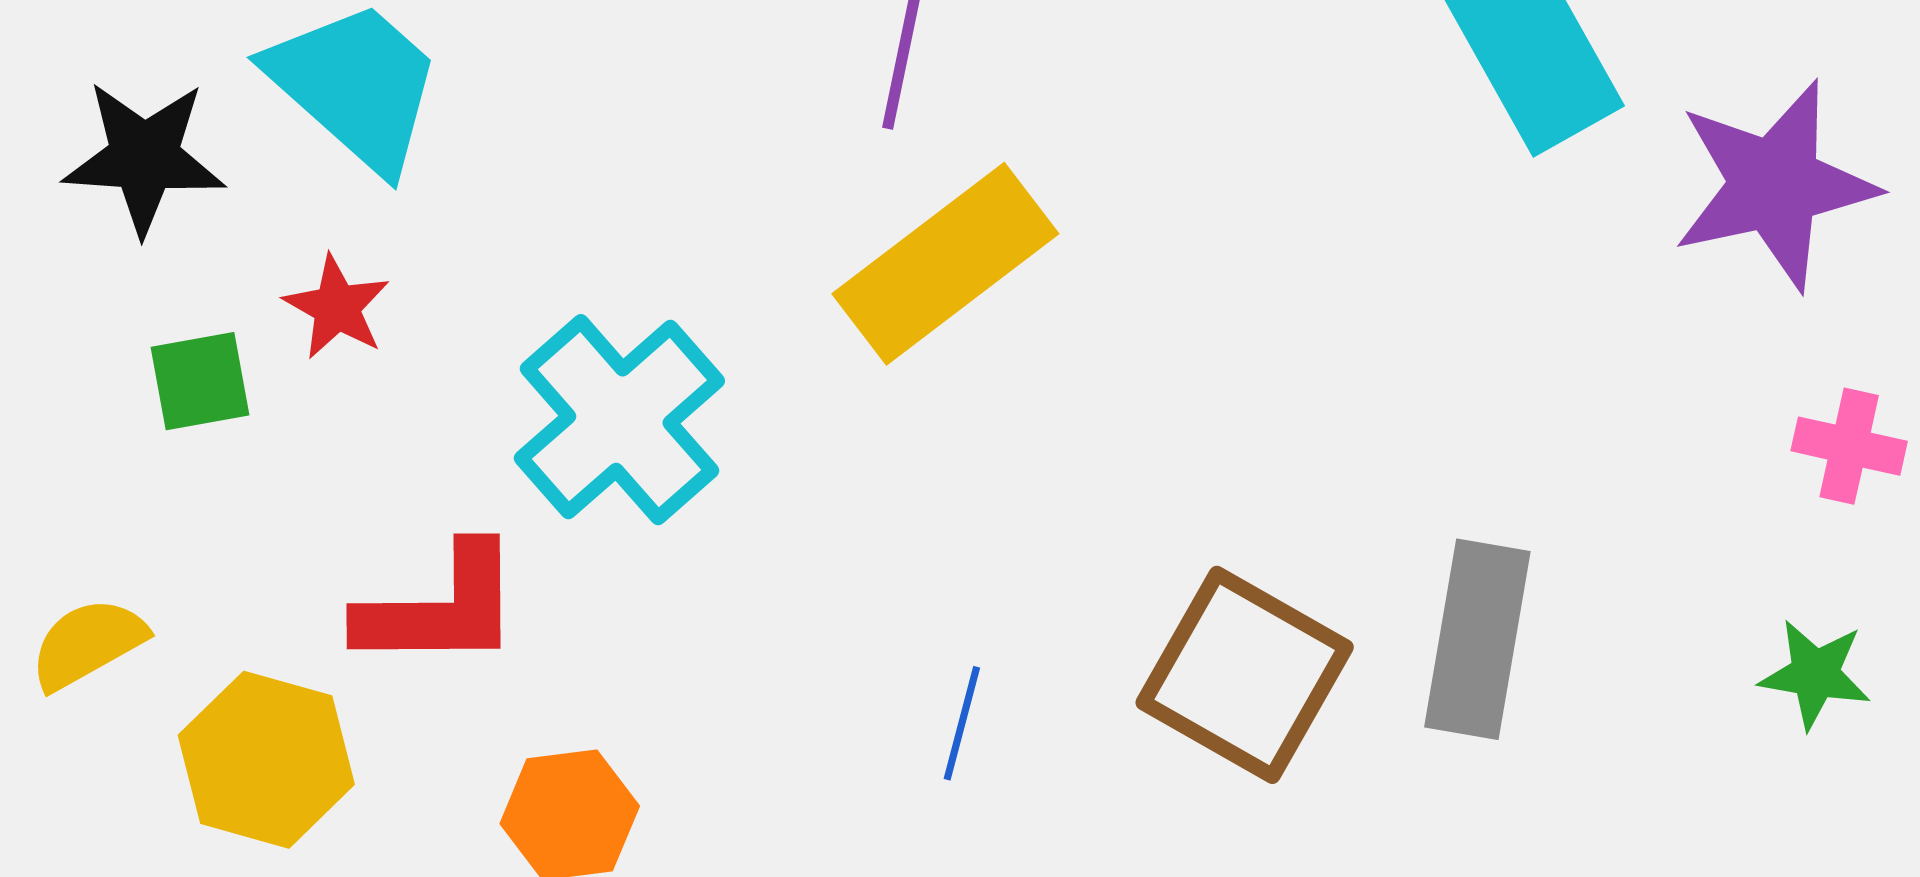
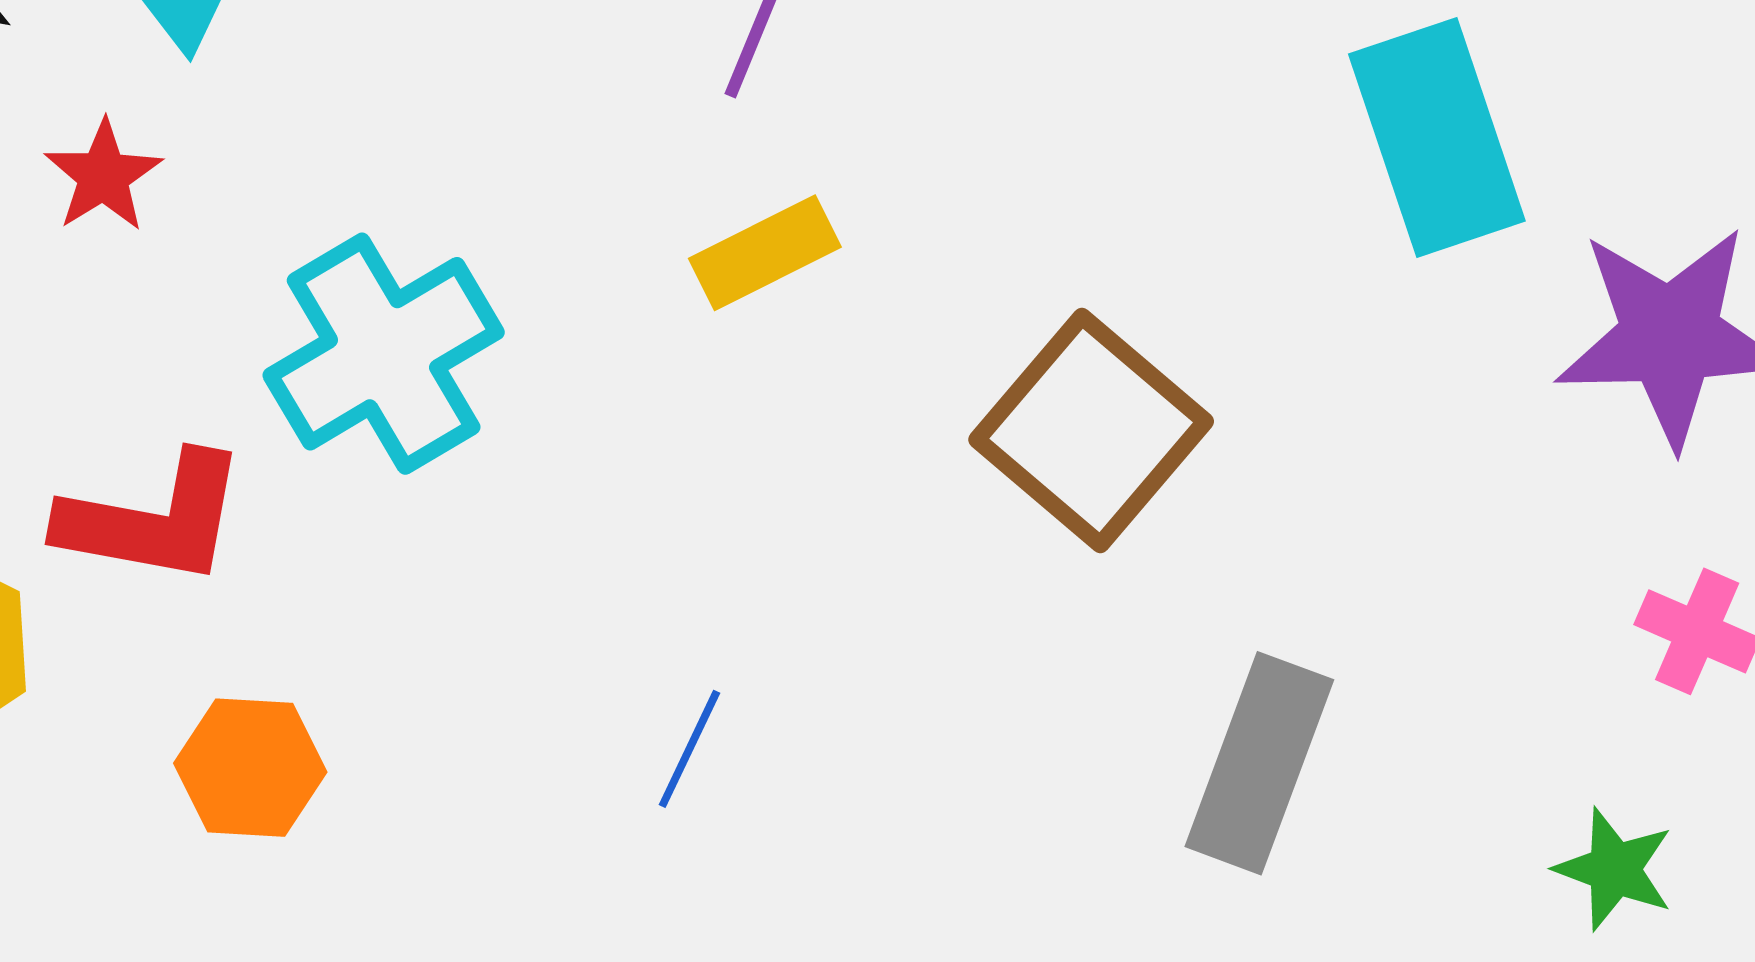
yellow rectangle: (945, 264) -> (765, 253), size x0.6
brown square: (1245, 675) -> (1091, 430), moved

